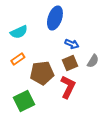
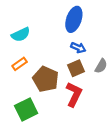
blue ellipse: (55, 18) -> (74, 19), moved
brown pentagon: (42, 73) -> (46, 79), turned 30

